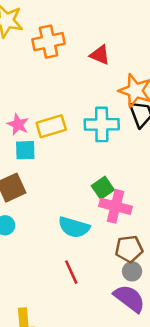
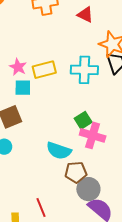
brown pentagon: (129, 249) -> (76, 172), moved
gray circle: (132, 271) -> (88, 189), moved, size x1.5
red line: (71, 272) -> (41, 208), moved

